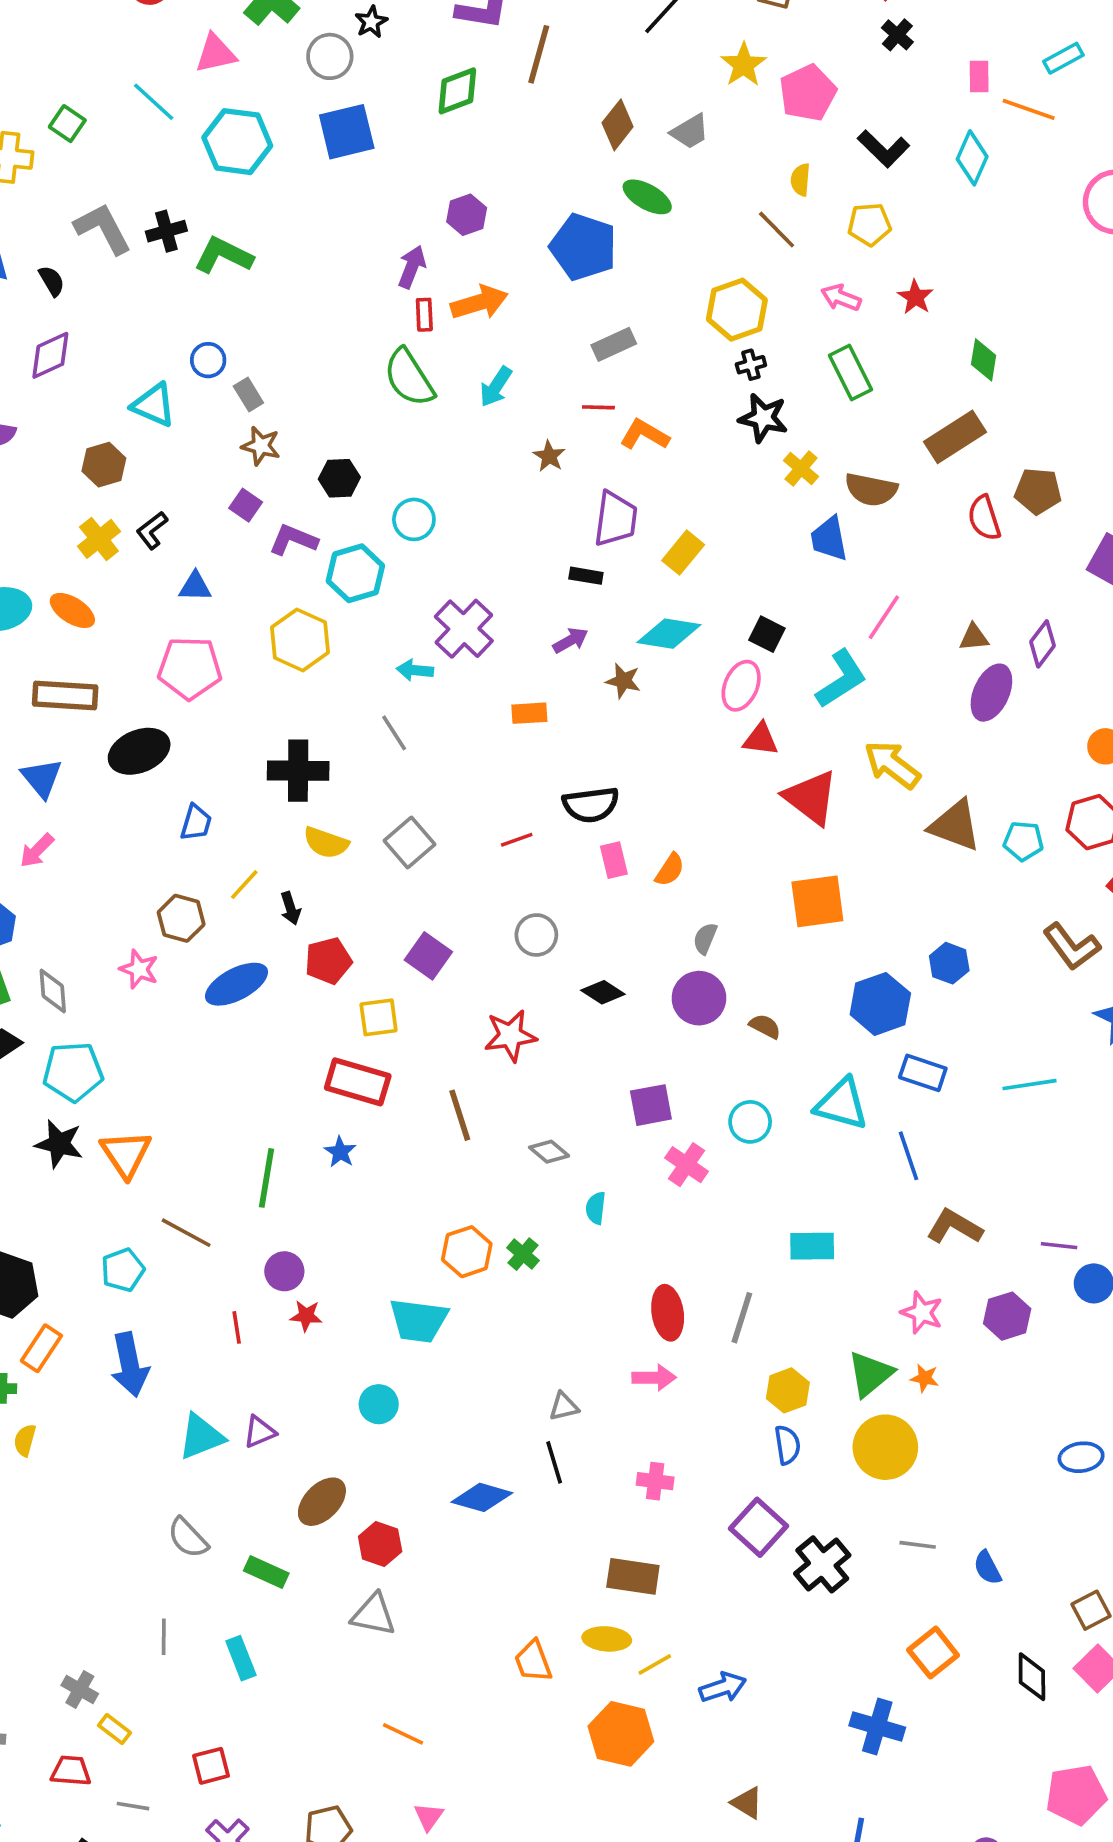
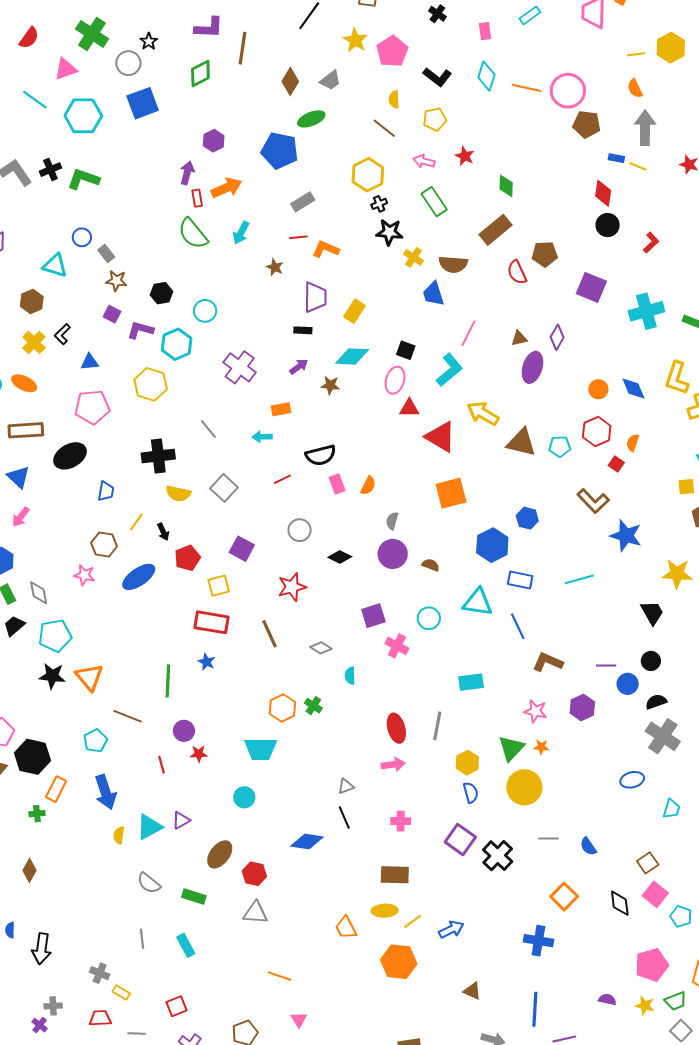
orange line: (1029, 109) -> (527, 88), moved
green ellipse: (647, 197) -> (311, 119), turned -44
cyan arrow: (415, 670) -> (262, 437), moved
yellow semicircle: (25, 1440) -> (119, 835), moved

